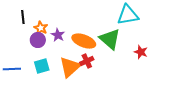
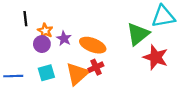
cyan triangle: (128, 15) -> (163, 16), moved
green triangle: (110, 39) -> (138, 34), moved, turned 40
red star: (141, 52) -> (156, 57), size x1.6

